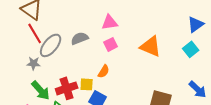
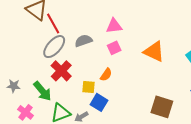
red line: (35, 33) -> (53, 23), moved
gray star: (34, 63) -> (14, 86), moved
red cross: (67, 88) -> (61, 71), moved, turned -30

